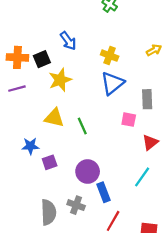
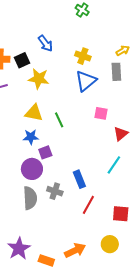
yellow star: (60, 80) -> (39, 79), turned 30
gray rectangle: (147, 99) -> (116, 72), moved
blue star: (30, 146) -> (31, 137), moved
purple square: (50, 162) -> (45, 152), moved
purple circle: (88, 171) -> (32, 169), moved

